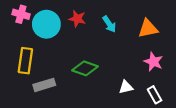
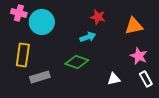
red star: (77, 19) -> (98, 17), moved
cyan arrow: (109, 24) -> (88, 37), moved, turned -77
white rectangle: (155, 95) -> (146, 79), moved

